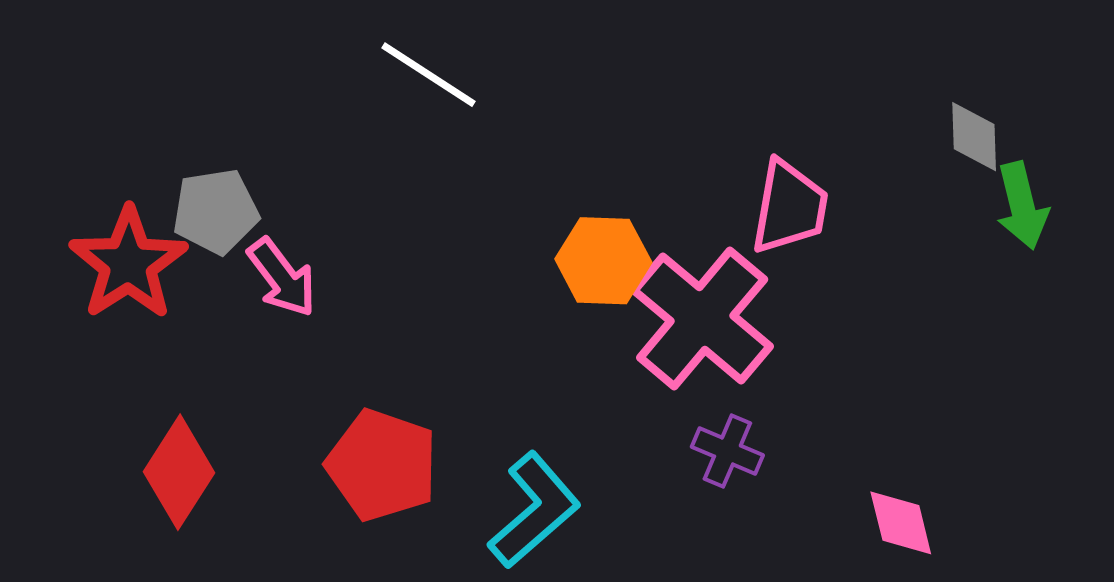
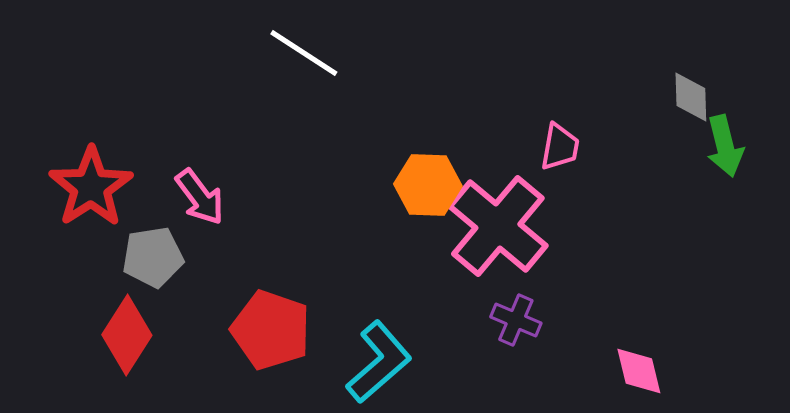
pink trapezoid: (789, 207) -> (560, 147), size x0.7
gray pentagon: (216, 211) -> (153, 257), moved

